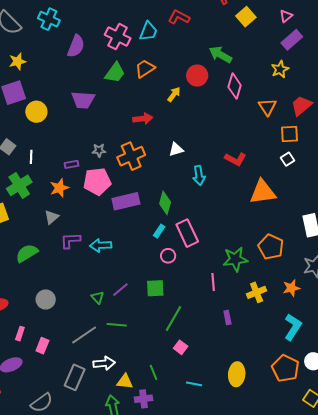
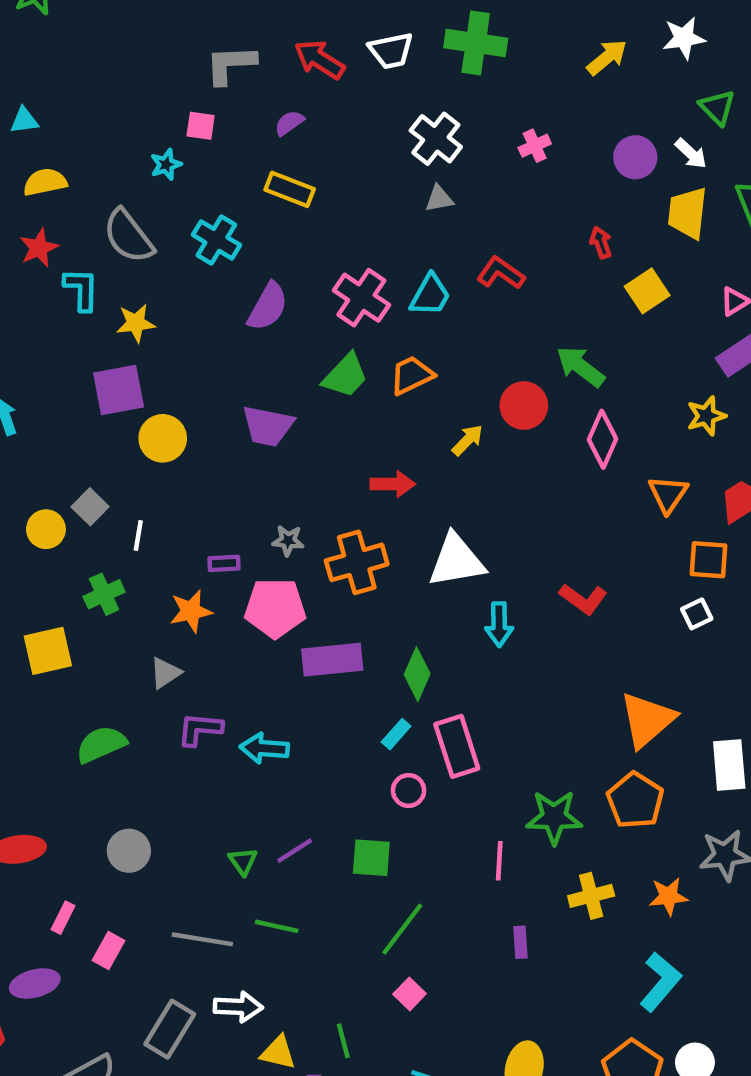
white triangle: (176, 149) -> (456, 561), size x1.8
green cross: (19, 185) -> (104, 594), size x0.7
orange triangle: (263, 192) -> (647, 720), moved, turned -40
gray line: (84, 335) -> (202, 939), turned 36

